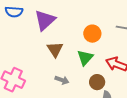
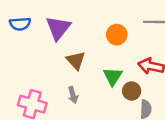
green triangle: (85, 58) -> (113, 76), moved
gray arrow: (62, 80) -> (73, 95), moved, turned 64

